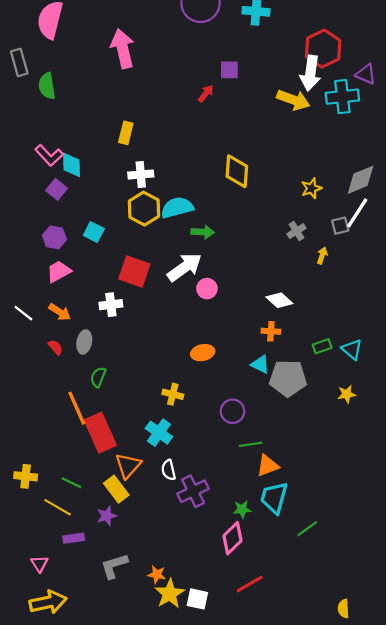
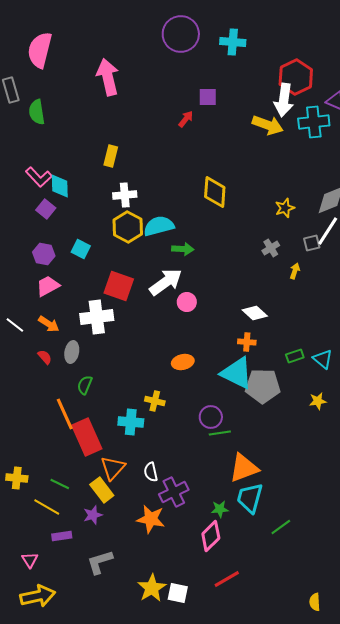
white cross: (111, 305) -> (97, 317), size x1.5
cyan triangle: (260, 364) -> (237, 373), size x1.8
cyan cross: (159, 433) -> (131, 422), moved, turned -30
green line: (251, 444) -> (220, 433), moved
orange triangle: (268, 466) -> (244, 468), size x1.4
orange star: (157, 574) -> (151, 519), moved, size x1.6

